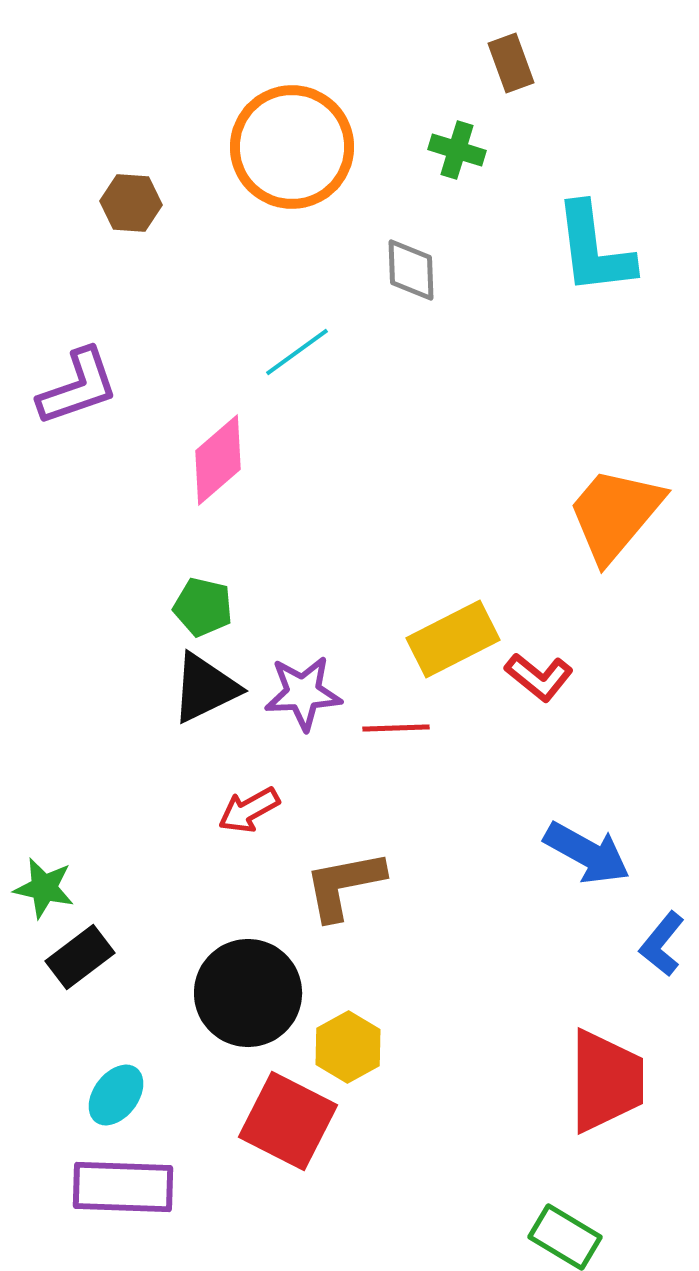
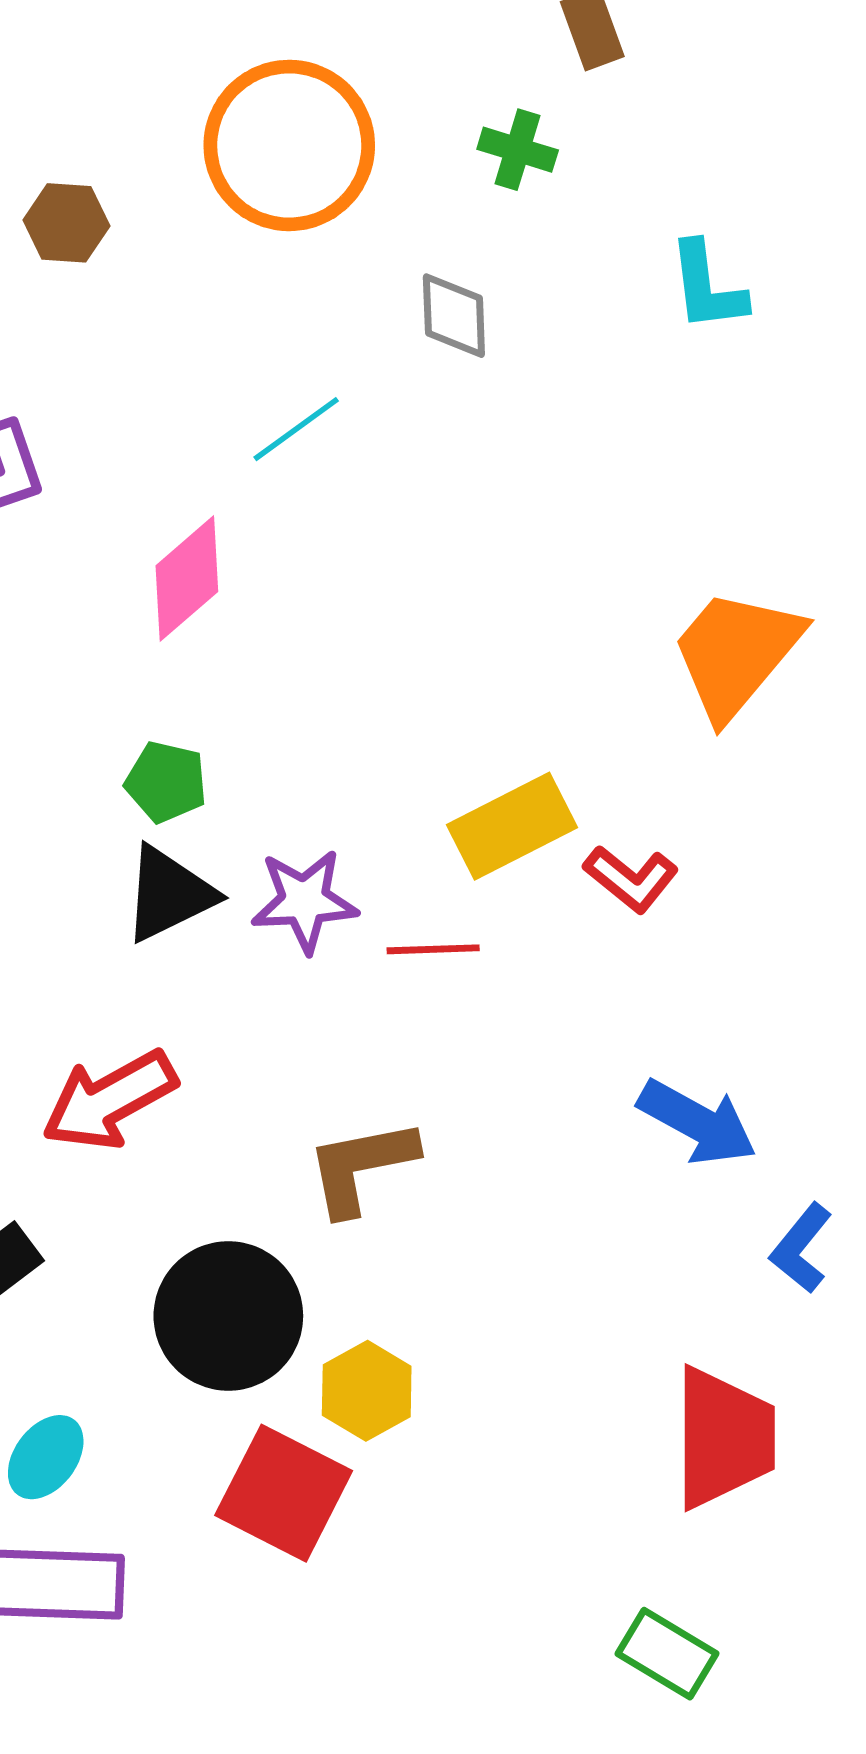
cyan L-shape: (594, 249) -> (707, 287), size x0.7
red arrow: (249, 810) -> (109, 1100), moved, size x1.6

